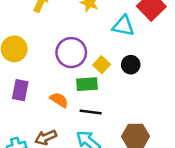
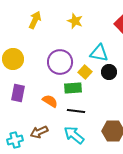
cyan triangle: (123, 26) -> (99, 53), moved

